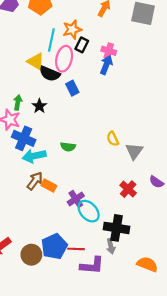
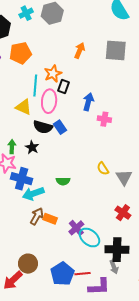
pink cross: (109, 51) -> (104, 119), moved
black semicircle: (50, 74) -> (43, 127), moved
brown circle: (31, 255) -> (28, 264), moved

